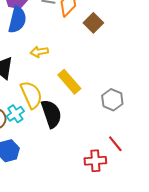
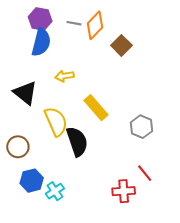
cyan cross: (15, 114) -> (55, 191), moved

